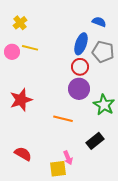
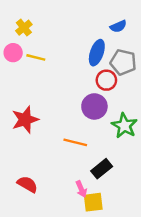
blue semicircle: (99, 22) -> (118, 26), turned 136
pink circle: (12, 52) -> (13, 53), moved
red circle: (80, 67) -> (106, 80), moved
black rectangle: (95, 141) -> (102, 169), moved
yellow square: (58, 169) -> (93, 202), moved

